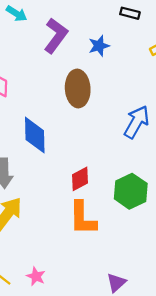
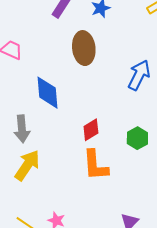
green hexagon: (131, 191) -> (137, 138), size x0.7

